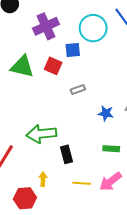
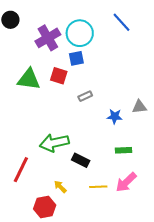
cyan circle: (93, 28) -> (80, 33), moved
black rectangle: (67, 154) -> (81, 160), turned -42
yellow arrow: (43, 179) -> (60, 187), turned -40

